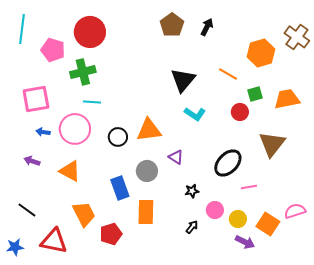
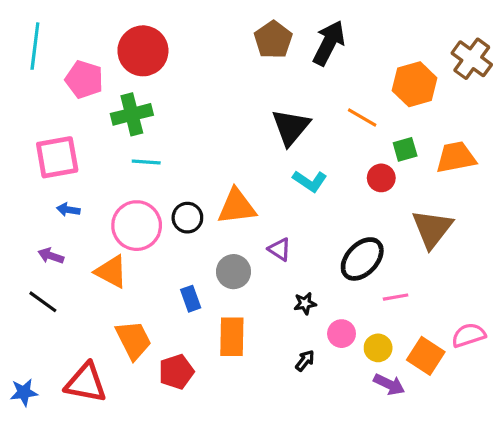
black arrow: (207, 27) -> (329, 43), size x1.6
pink circle: (75, 129) -> (137, 226), moved
blue rectangle: (120, 188) -> (191, 299), size x0.7
black line: (27, 210) -> (43, 302), moved

